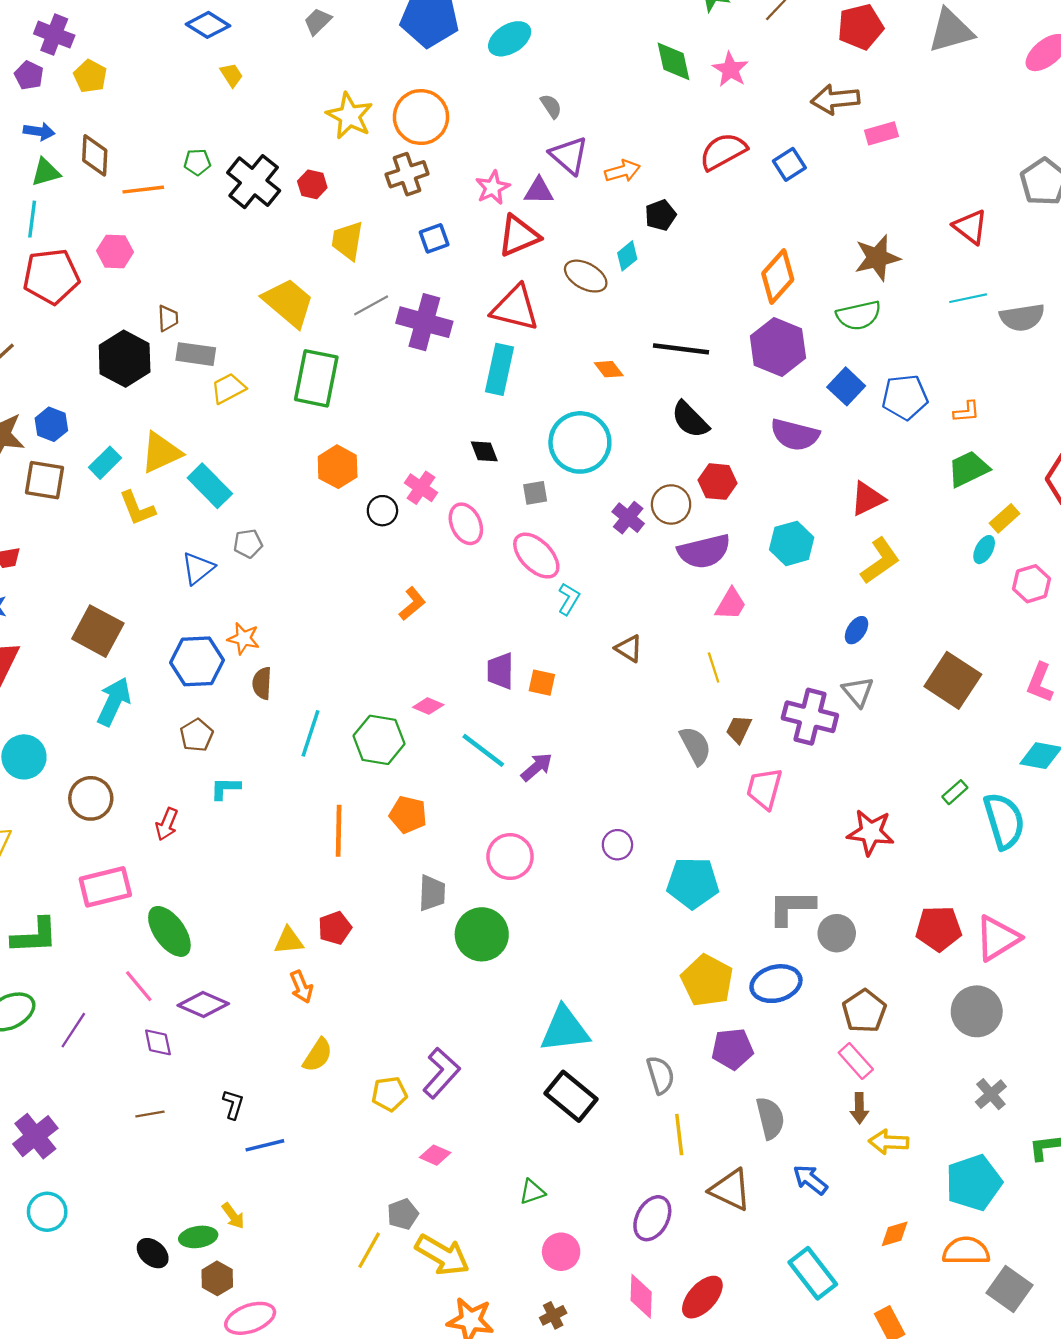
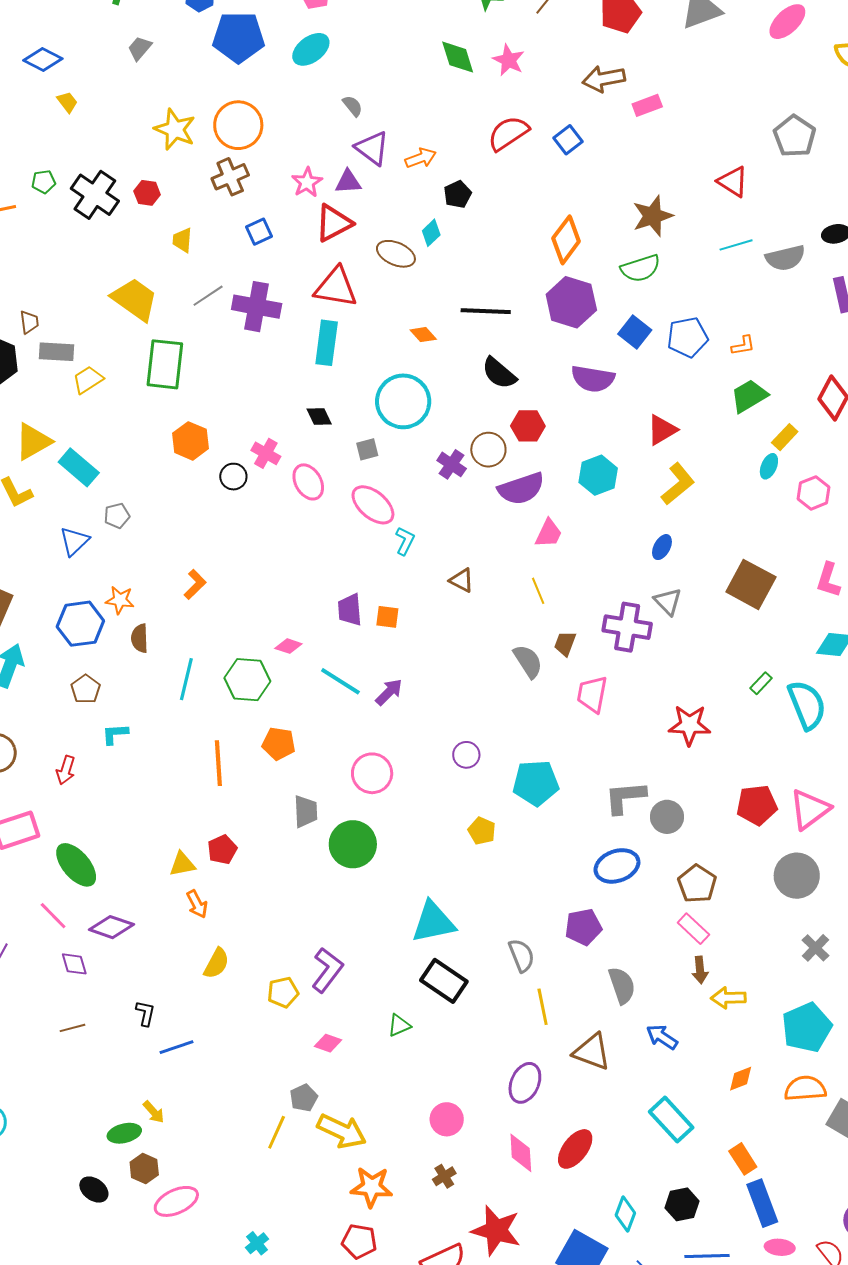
yellow trapezoid: (347, 241) -> (182, 240), size x0.7
orange L-shape: (412, 604) -> (195, 584), moved
yellow pentagon: (707, 980) -> (482, 831), moved, size x0.6
green triangle: (532, 1192) -> (399, 1025), moved
black ellipse: (153, 1253) -> (94, 1190), moved

